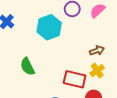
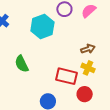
yellow cross: (97, 71) -> (88, 68), turned -32

